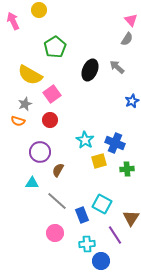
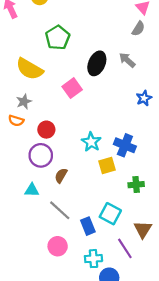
pink square: (52, 94) -> (72, 88), moved
red circle: (50, 120) -> (46, 130), moved
green cross: (127, 169) -> (136, 185), moved

